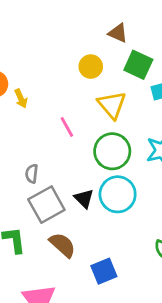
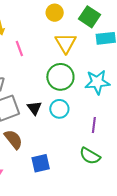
pink line: (67, 127) -> (19, 48), moved
cyan circle: (118, 194) -> (59, 109), size x0.7

